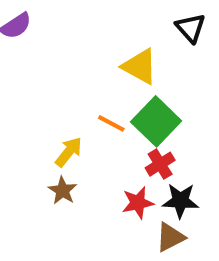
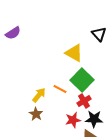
orange line: (111, 123) -> (60, 89), moved

